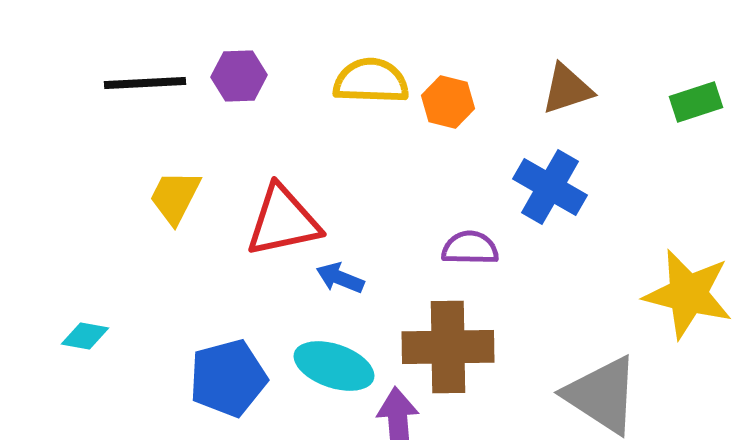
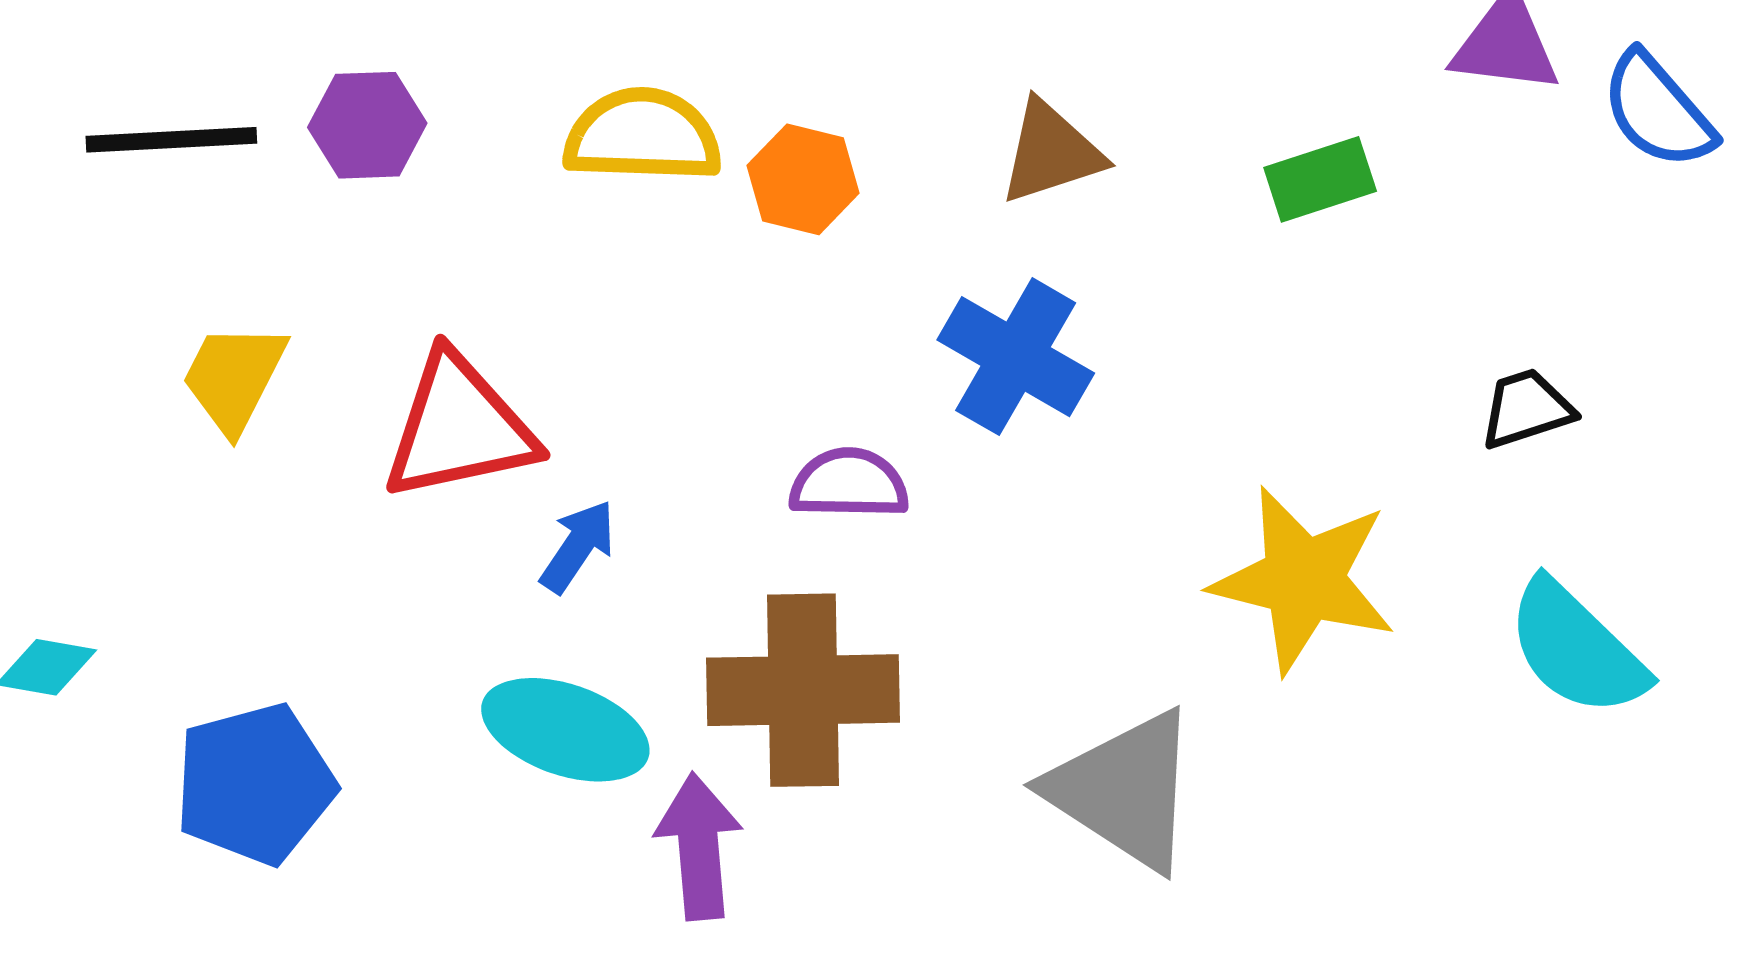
blue arrow: (340, 278) -> (578, 546), turned 102
blue pentagon: (228, 378) -> (255, 784), moved

